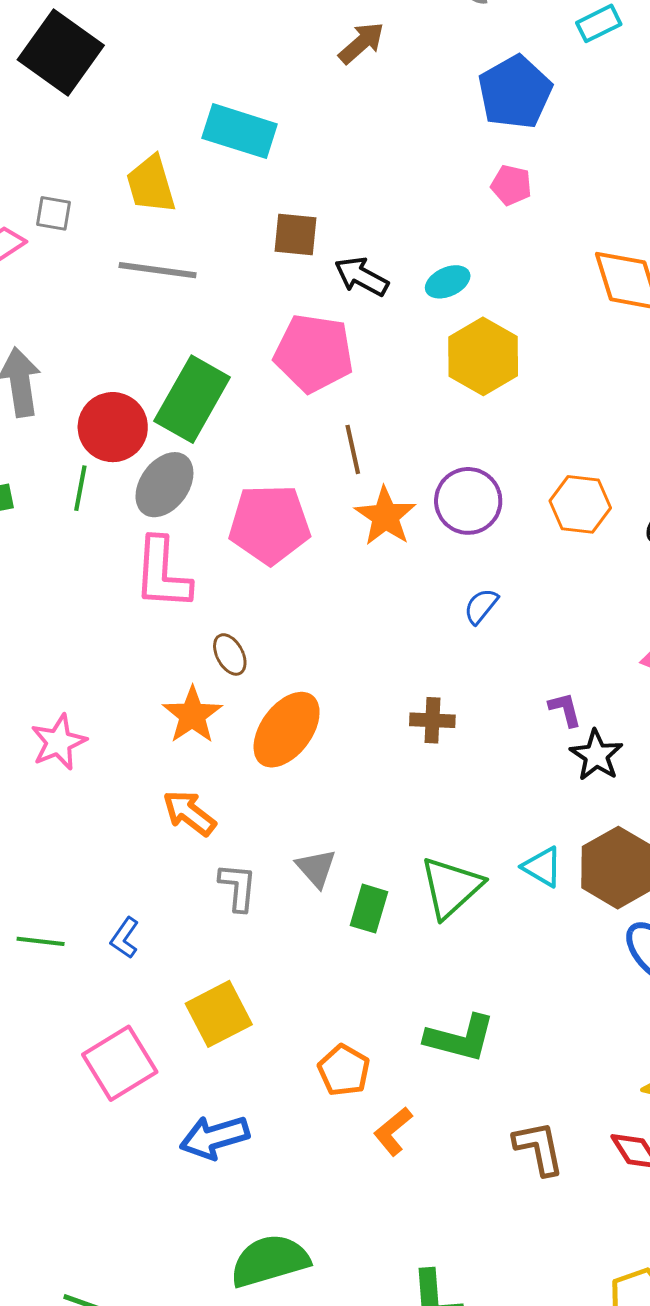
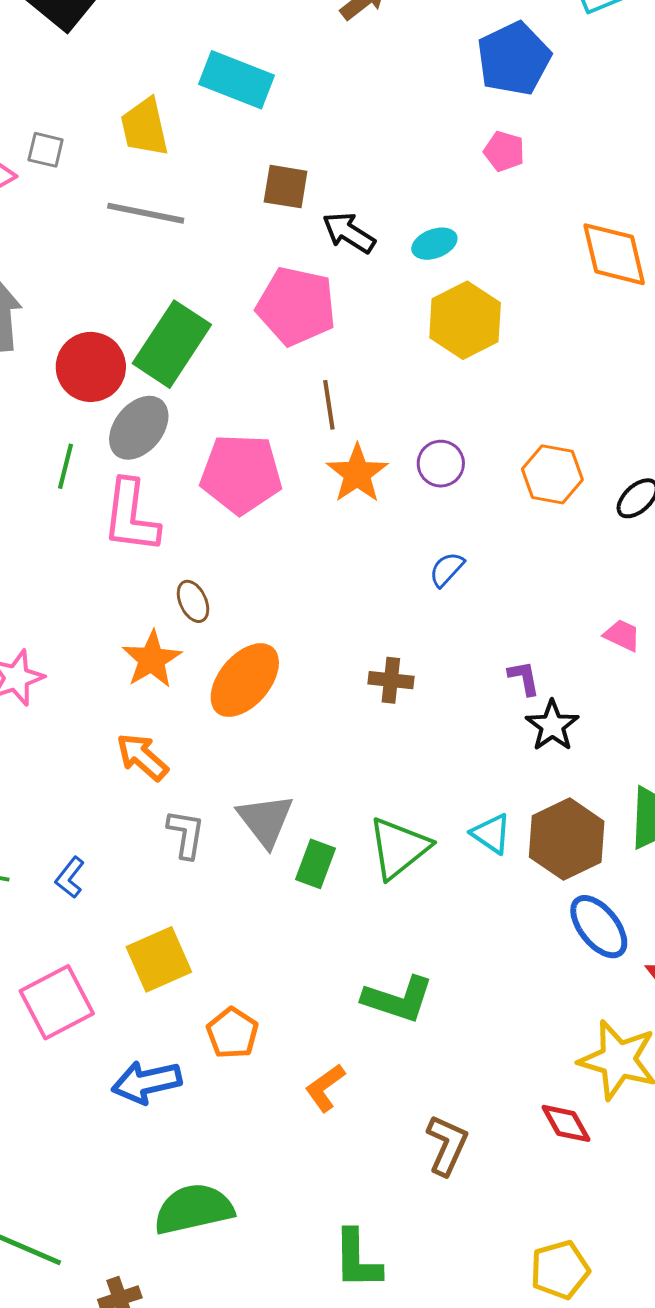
green line: (80, 488) -> (65, 466), moved
purple circle: (468, 501) -> (441, 464), size x0.7
gray triangle: (316, 868) -> (265, 820), size x1.4
orange pentagon: (344, 1070) -> (232, 1033), moved
brown L-shape: (539, 1148) -> (447, 1145), moved, turned 32

